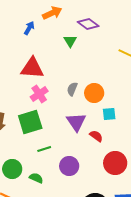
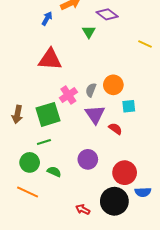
gray semicircle: (72, 89) -> (91, 90), moved
pink cross: (39, 94) -> (68, 95), moved
green line: (44, 149) -> (44, 142), moved
red circle: (115, 163) -> (125, 173), moved

